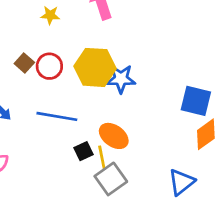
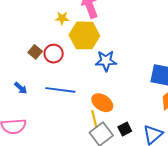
yellow star: (50, 15) -> (62, 18), moved
yellow hexagon: (95, 67) -> (84, 35), moved
black square: (83, 151) -> (125, 129), moved

